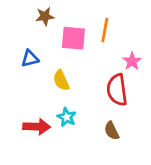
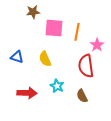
orange line: (105, 30) -> (77, 32), moved
blue triangle: (30, 59) -> (17, 57), moved, turned 32
cyan star: (67, 117) -> (57, 86), moved

